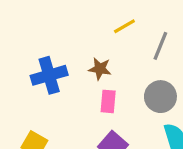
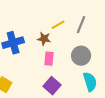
yellow line: (124, 26) -> (58, 25), moved

